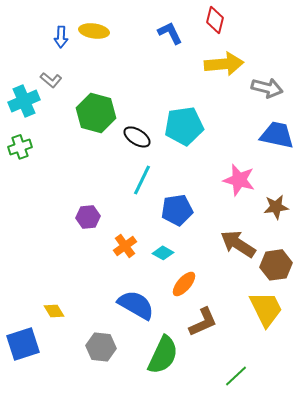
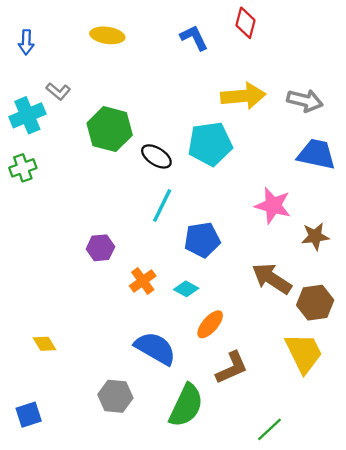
blue arrow: (61, 37) -> (26, 42), moved
yellow arrow: (224, 64) -> (243, 96), moved
yellow diamond: (54, 311) -> (45, 344), moved
blue square: (23, 344) -> (29, 415), moved, size x0.7

